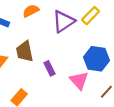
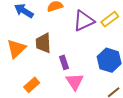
pink triangle: (79, 80) -> (75, 82), moved

